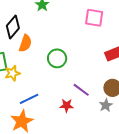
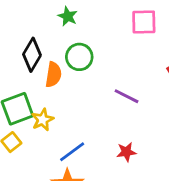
green circle: (57, 58) -> (79, 57), moved
purple line: (81, 90) -> (127, 96), moved

